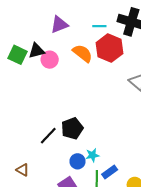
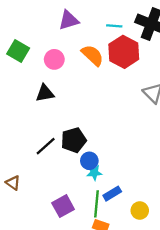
black triangle: (37, 51) -> (45, 93), moved
blue circle: (78, 161) -> (89, 161), moved

